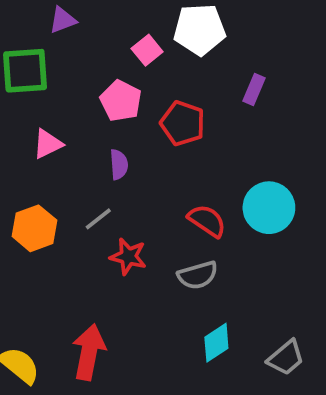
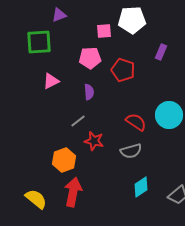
pink square: (147, 50) -> (104, 31), turned 35
pink pentagon: (121, 101) -> (90, 58), turned -30
orange hexagon: (34, 228) -> (64, 160), moved

